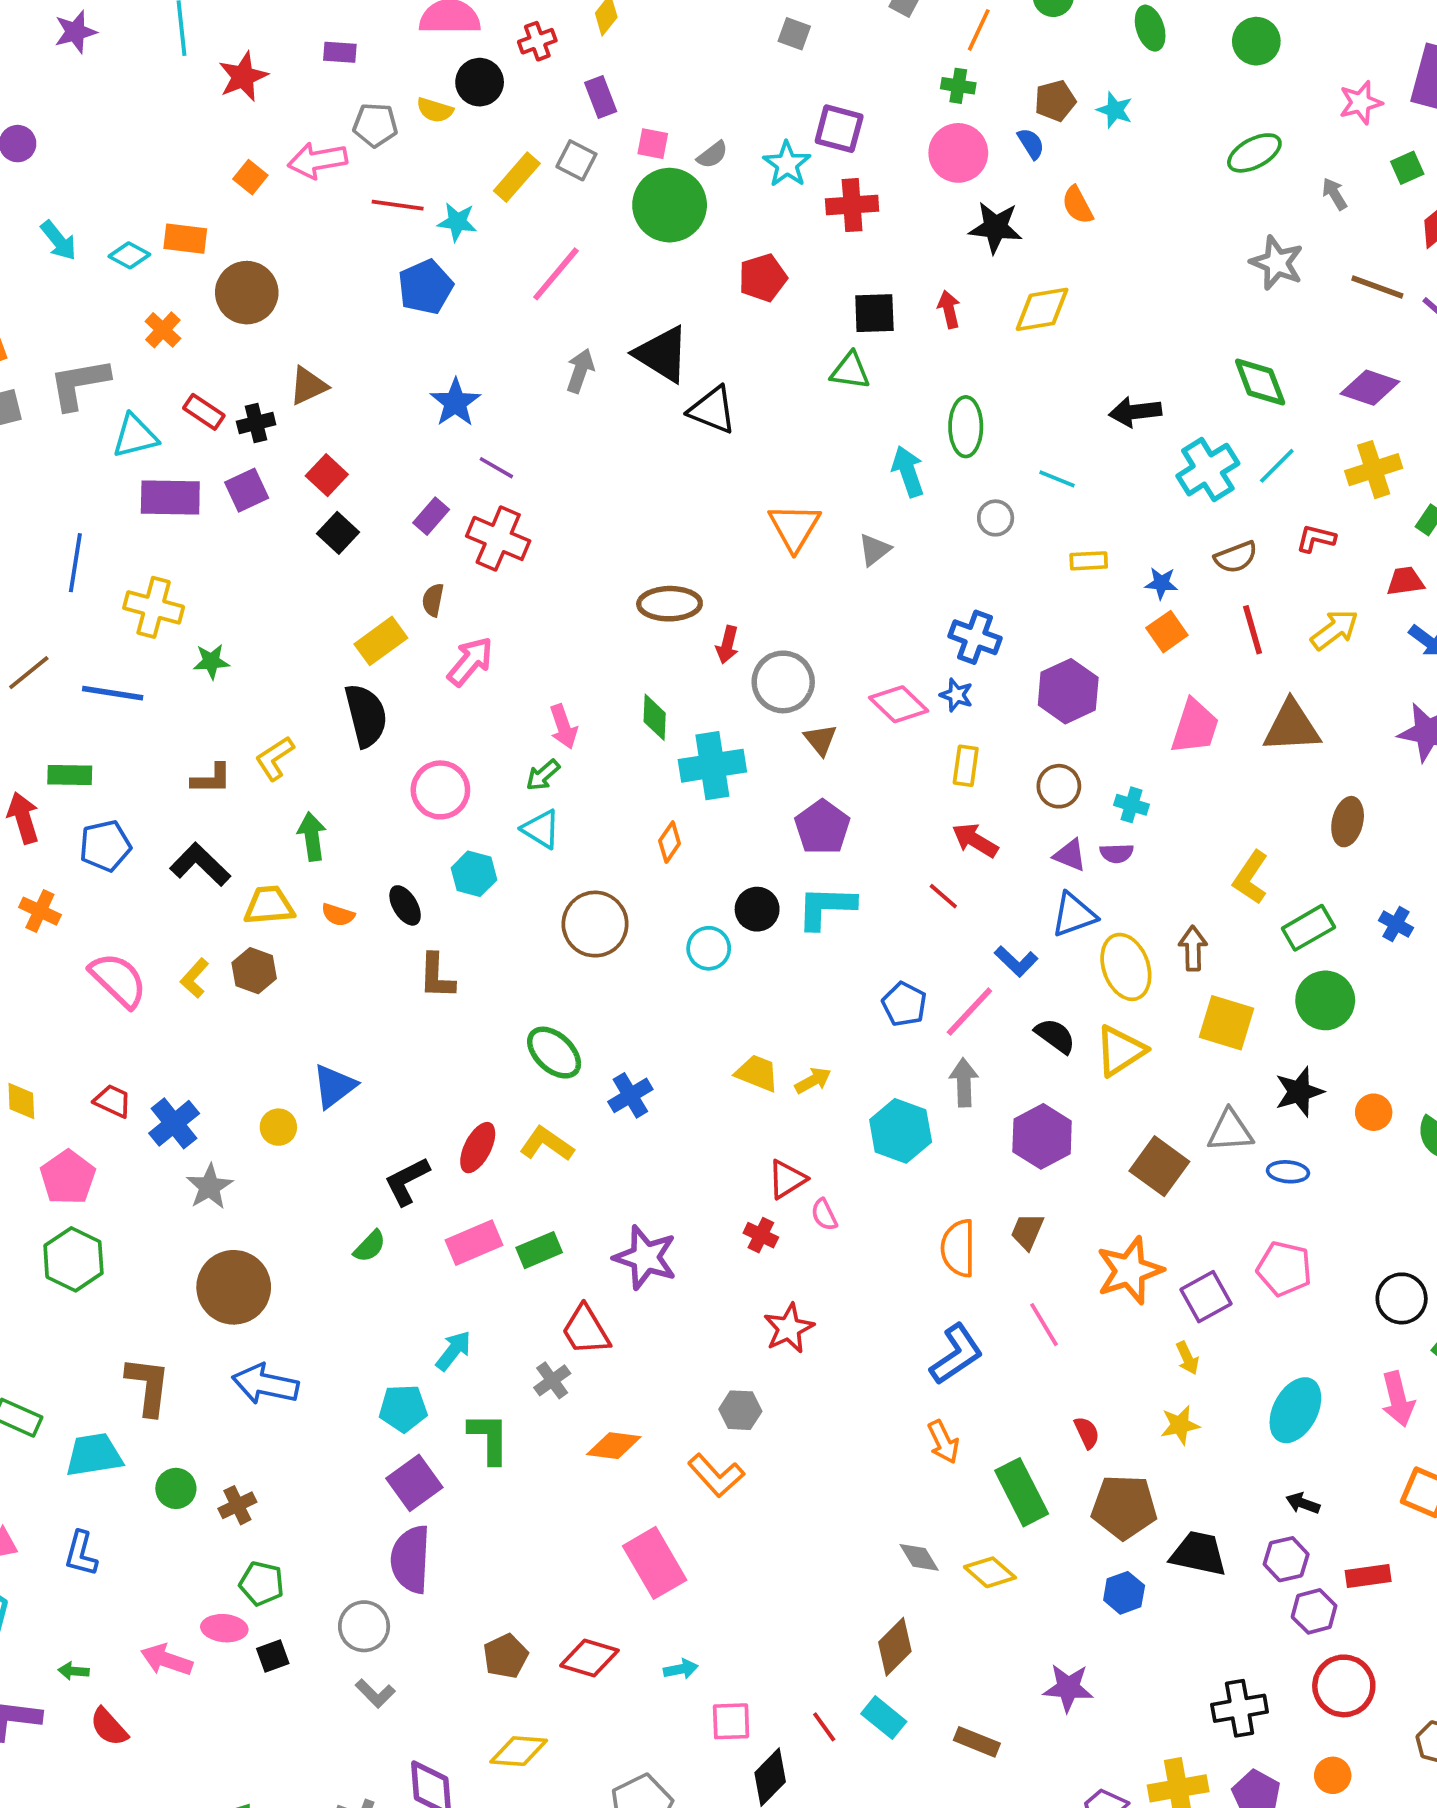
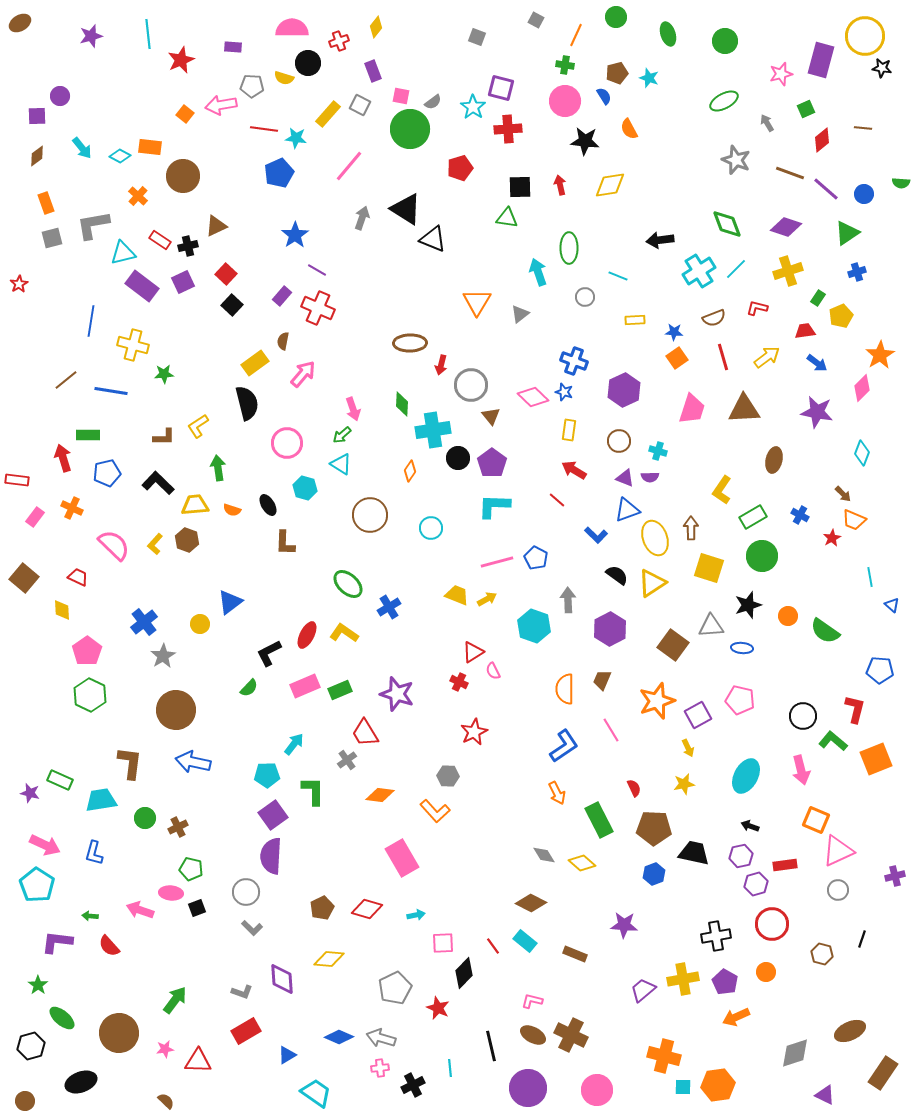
purple rectangle: (170, 498) -> (142, 286), turned 36
black circle: (757, 909) -> (458, 458), moved
pink line: (969, 1012) -> (497, 562), moved, turned 32
red trapezoid: (113, 1101) -> (78, 577), moved
brown diamond: (895, 1647) -> (531, 903), turned 72

